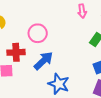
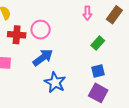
red cross: (16, 52) -> (17, 35), moved

